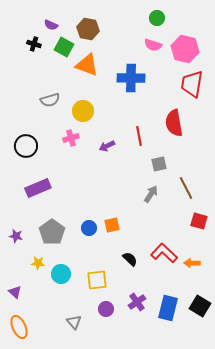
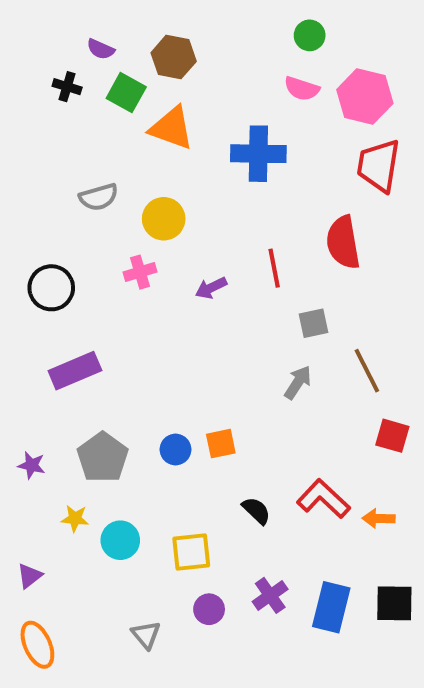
purple triangle: (15, 292) -> (30, 576), turned 40
black square: (200, 306) -> (394, 603), turned -30

